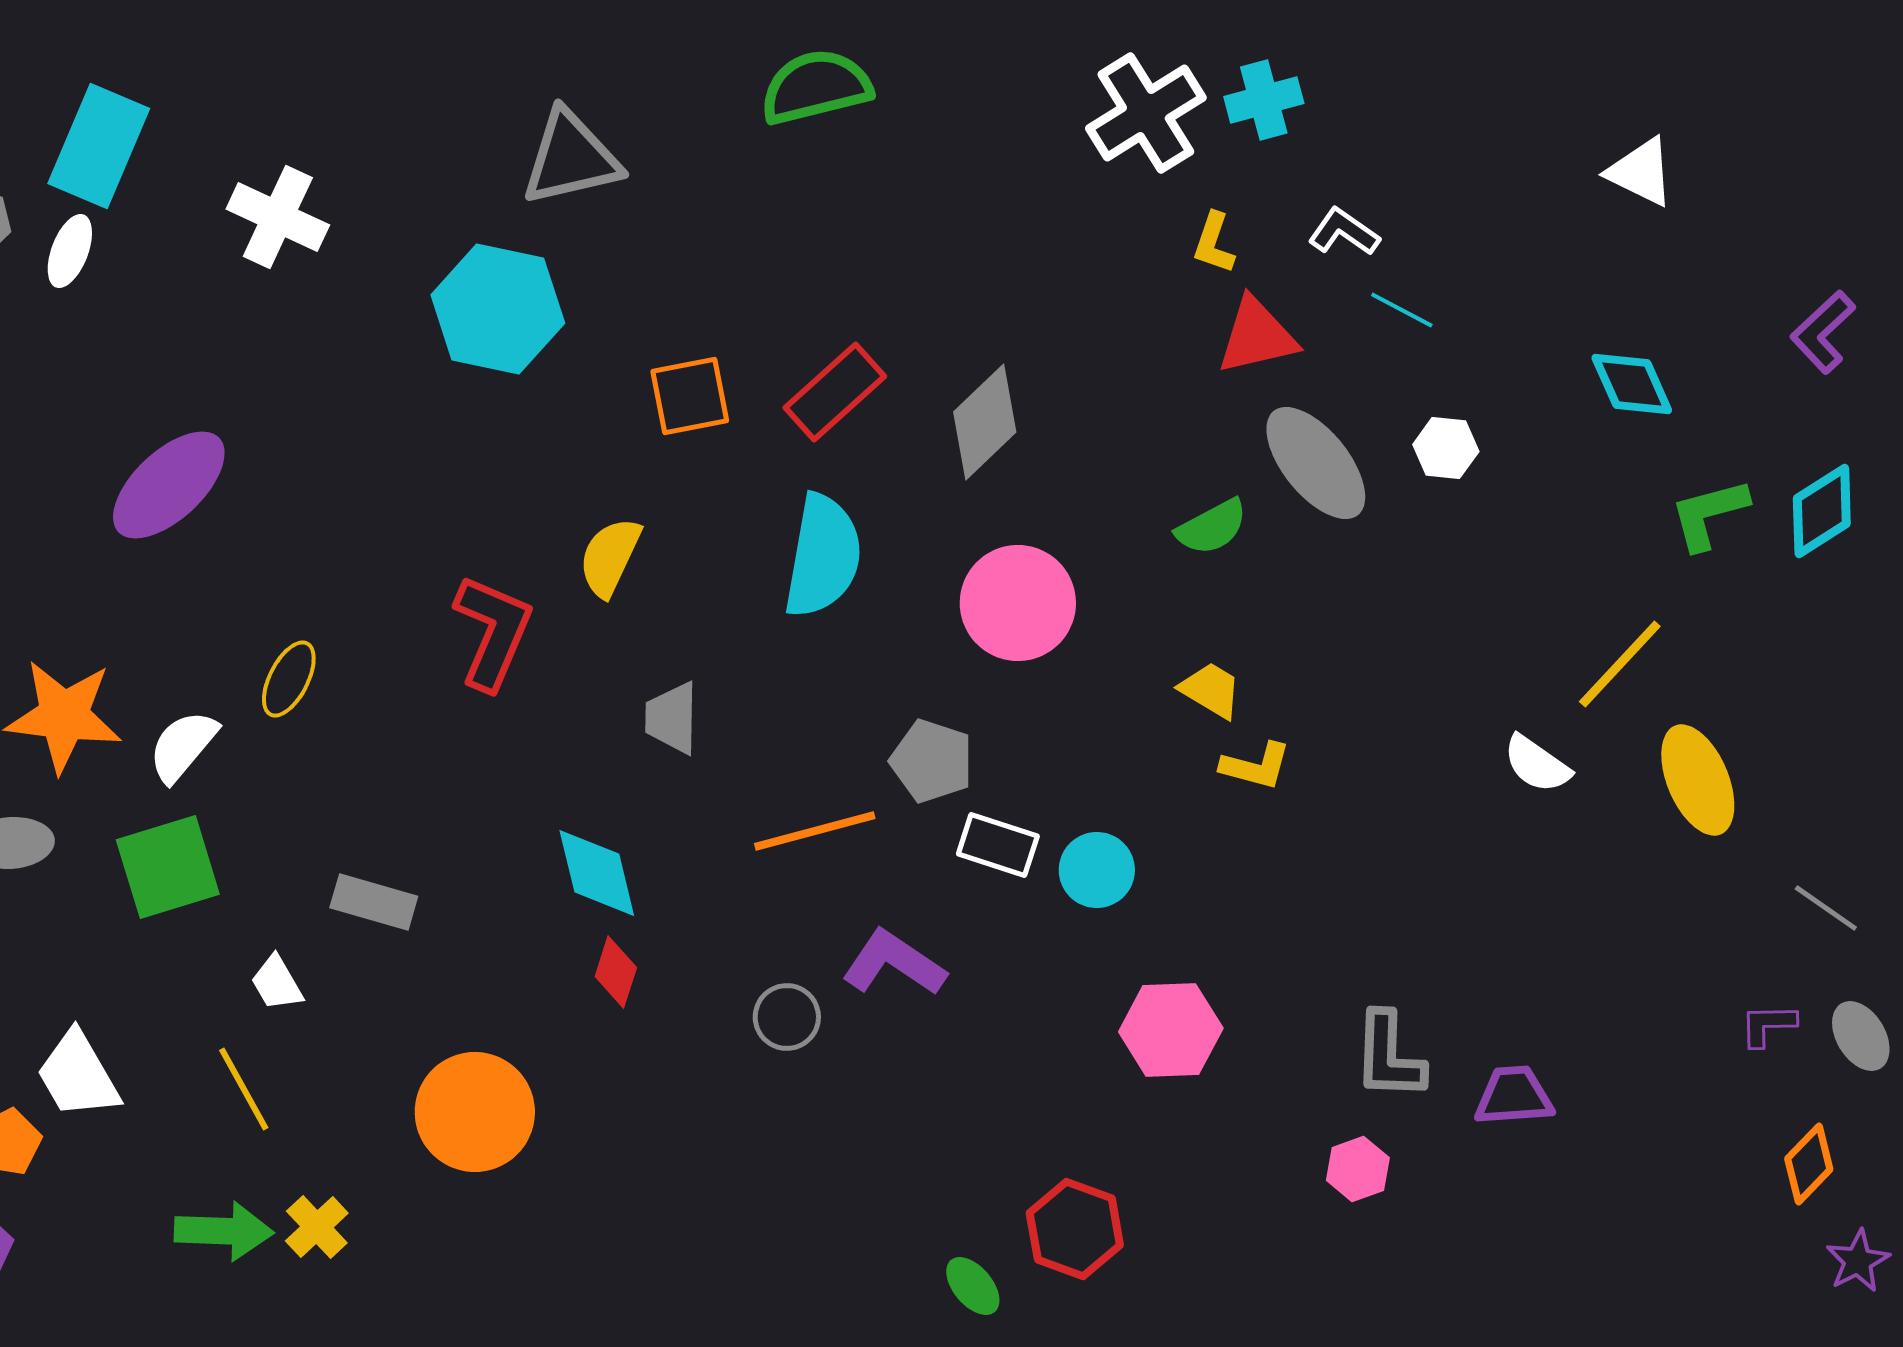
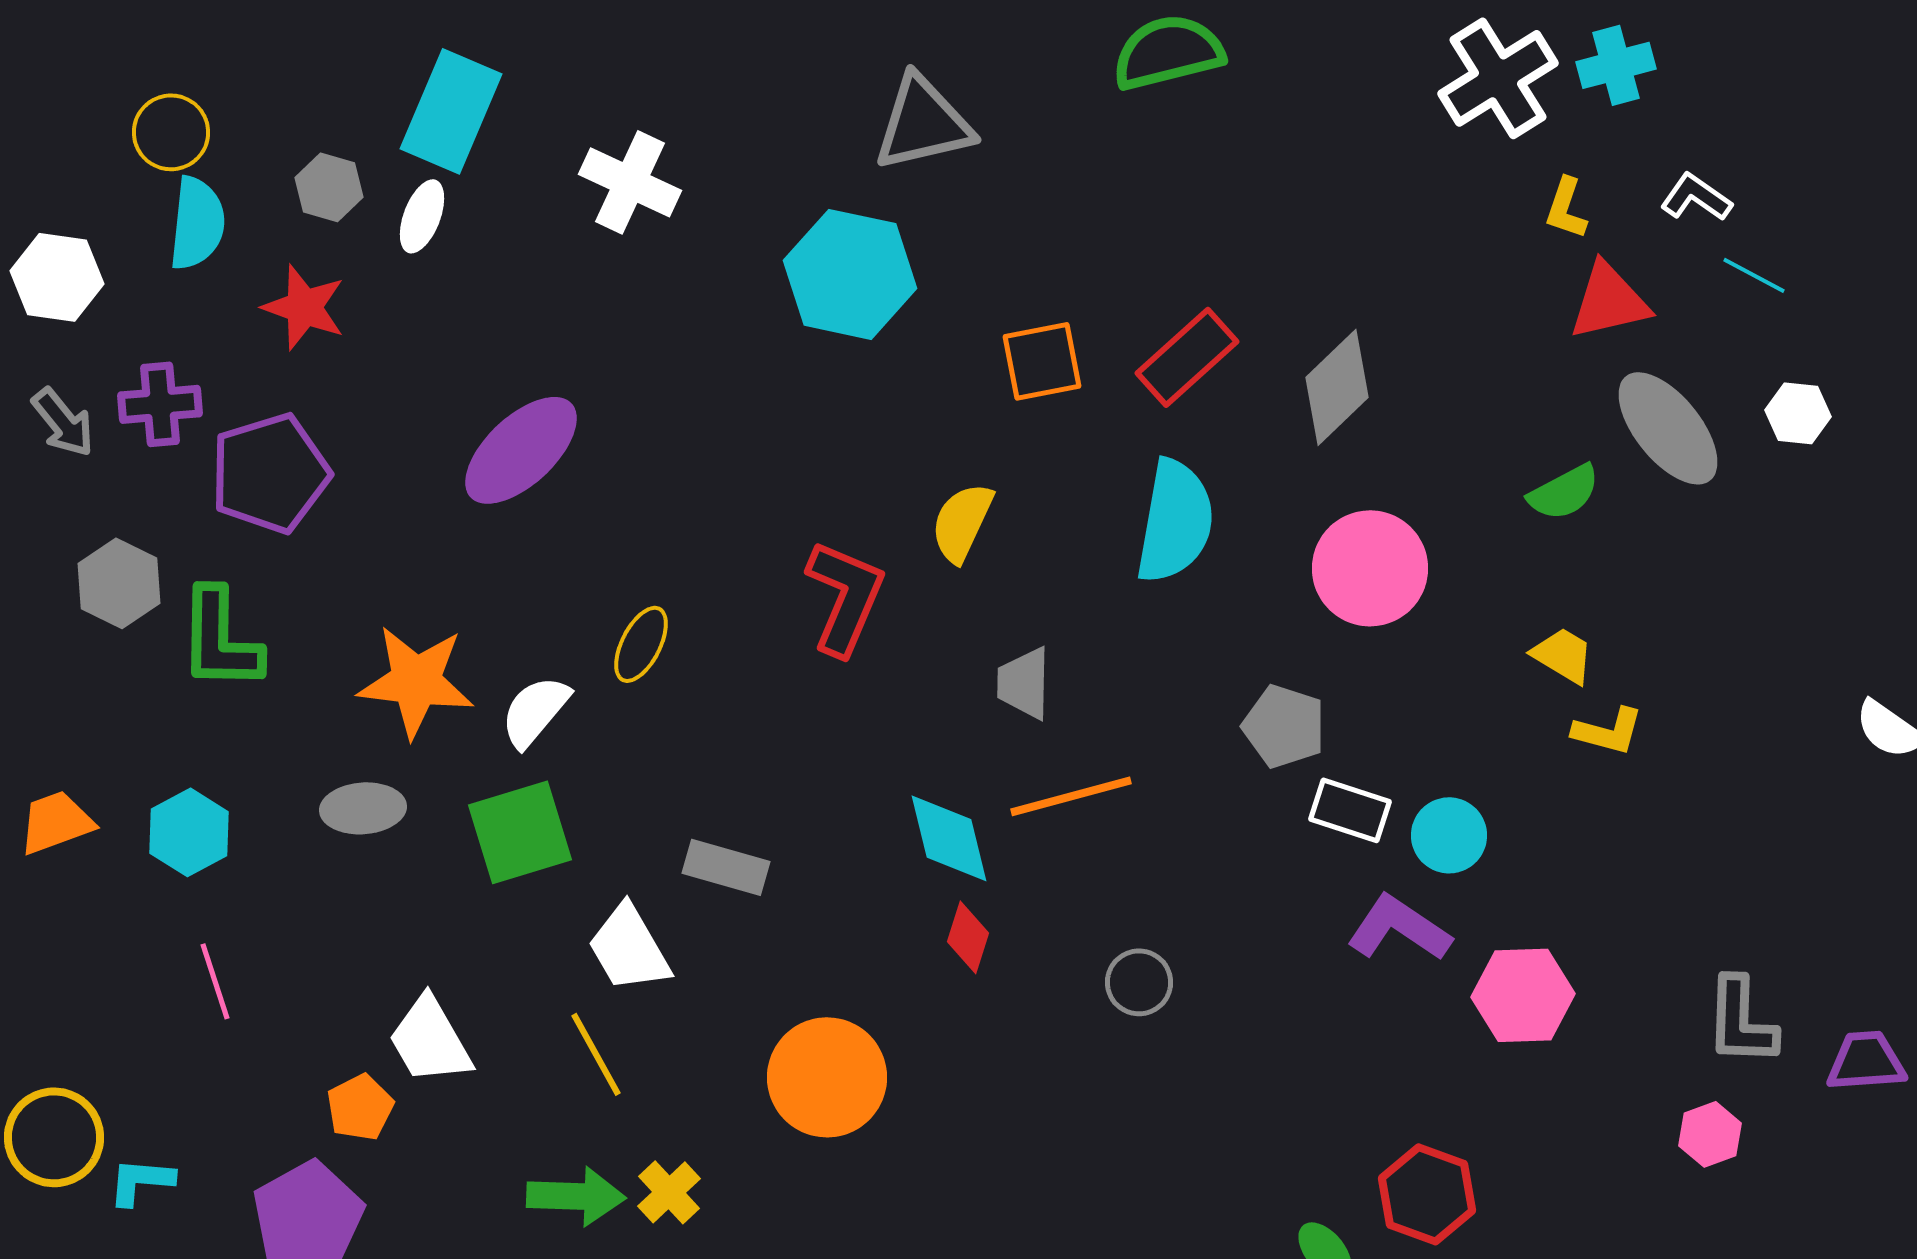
orange line: (815, 831) -> (1071, 796), moved
purple L-shape: (894, 963) -> (1399, 928), moved
white trapezoid: (277, 983) -> (629, 948), size x1.6

